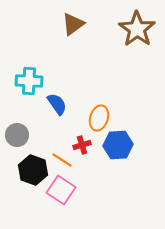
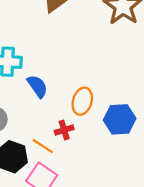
blue hexagon: (118, 145) -> (120, 119), moved

